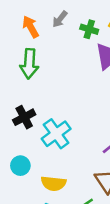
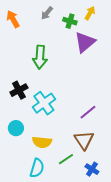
orange arrow: (31, 27) -> (13, 19), moved
green arrow: (29, 64) -> (40, 57), moved

